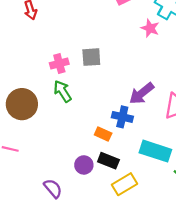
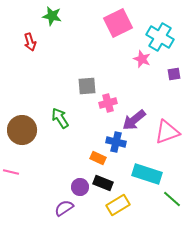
pink cross: (59, 64) -> (108, 103), moved
purple semicircle: (53, 188) -> (64, 208), moved, turned -84

